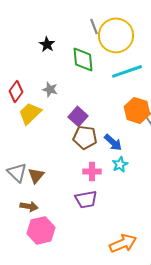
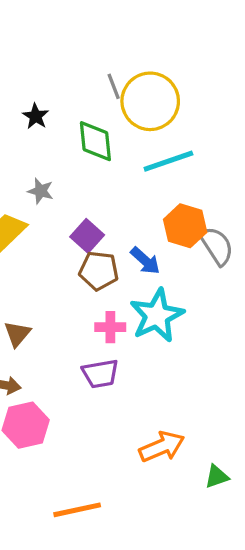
blue arrow: (113, 142) -> (145, 261), moved
cyan star: (120, 164) -> (157, 316), size x2.0

